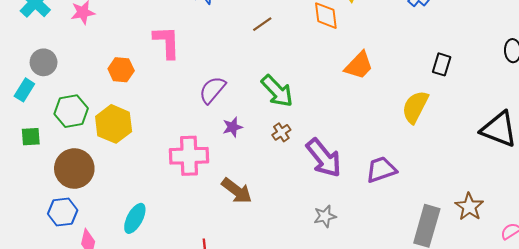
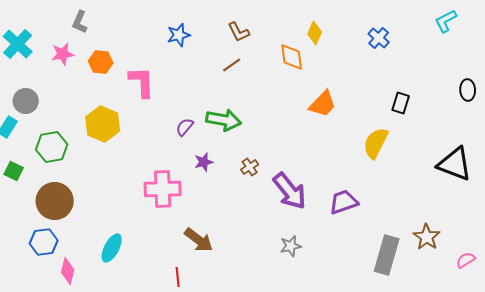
orange hexagon: (121, 70) -> (101, 62), moved
purple semicircle: (212, 90) -> (185, 127), size x0.7
green arrow: (277, 91) -> (224, 120), moved, turned -36
yellow hexagon: (114, 124) -> (103, 124), moved
green square: (31, 137) -> (14, 171), turned 30
brown arrow: (237, 191) -> (199, 240), moved

